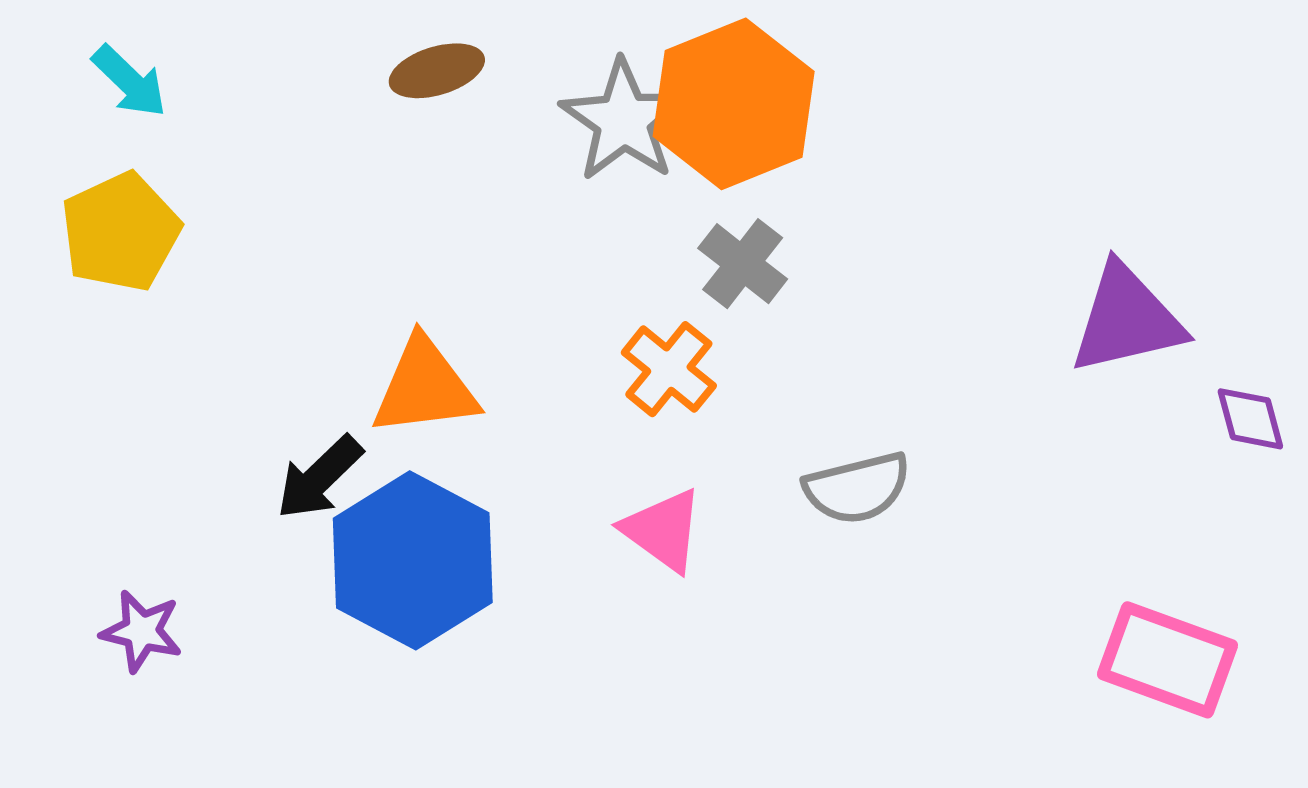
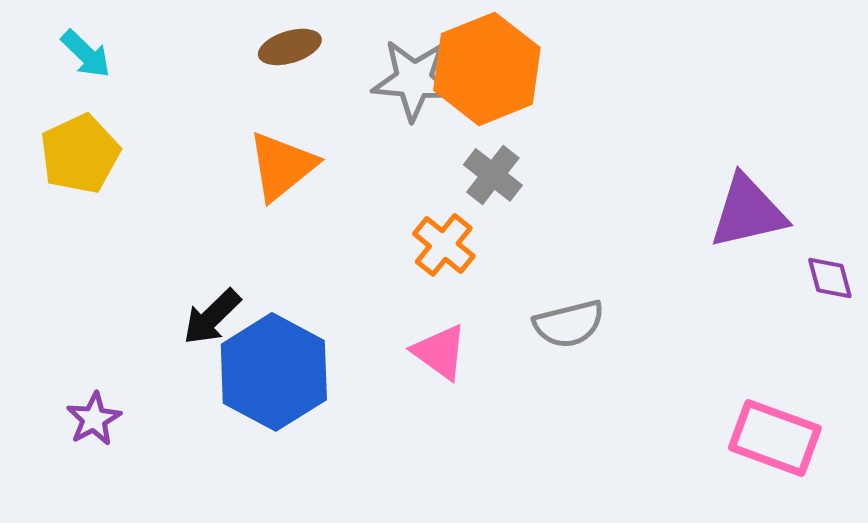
gray star: (624, 121) -> (414, 80), turned -30
orange triangle: (425, 387) -> (282, 166), moved, turned -32
purple star: (142, 631) -> (94, 419), turned 30

